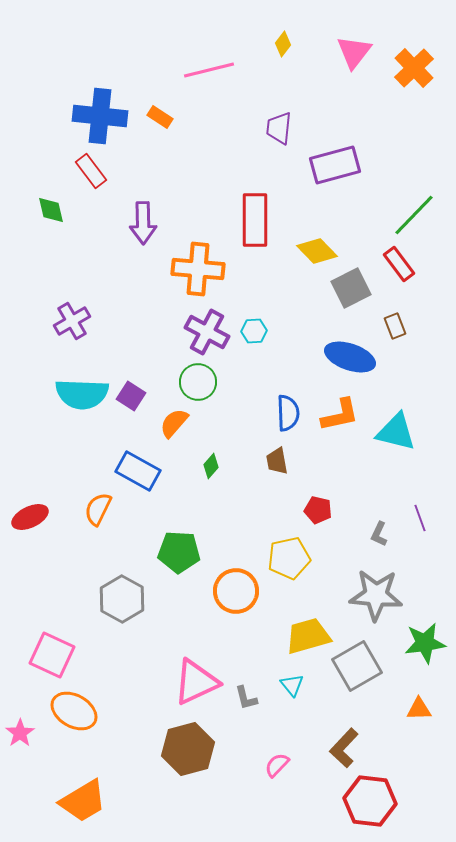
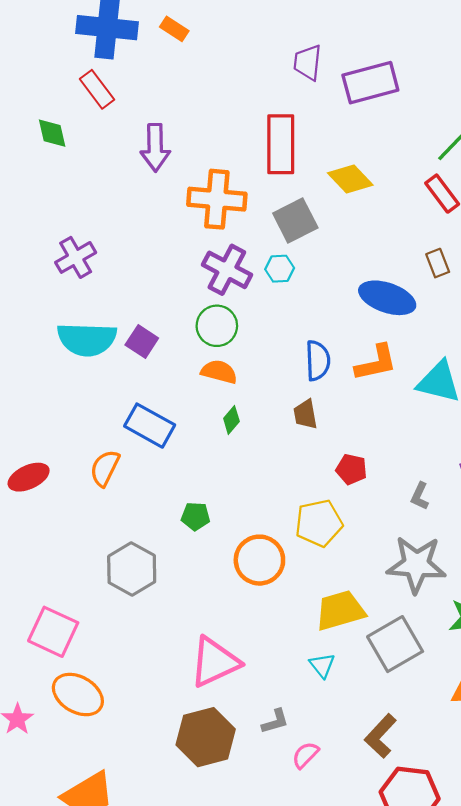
purple trapezoid: (279, 128) -> (308, 62), moved
gray square: (351, 288) -> (295, 220), moved
orange semicircle: (174, 423) -> (219, 372), moved, turned 64
green pentagon: (179, 552) -> (196, 516), size x0.6
gray L-shape: (246, 698) -> (275, 721), moved, turned -92

